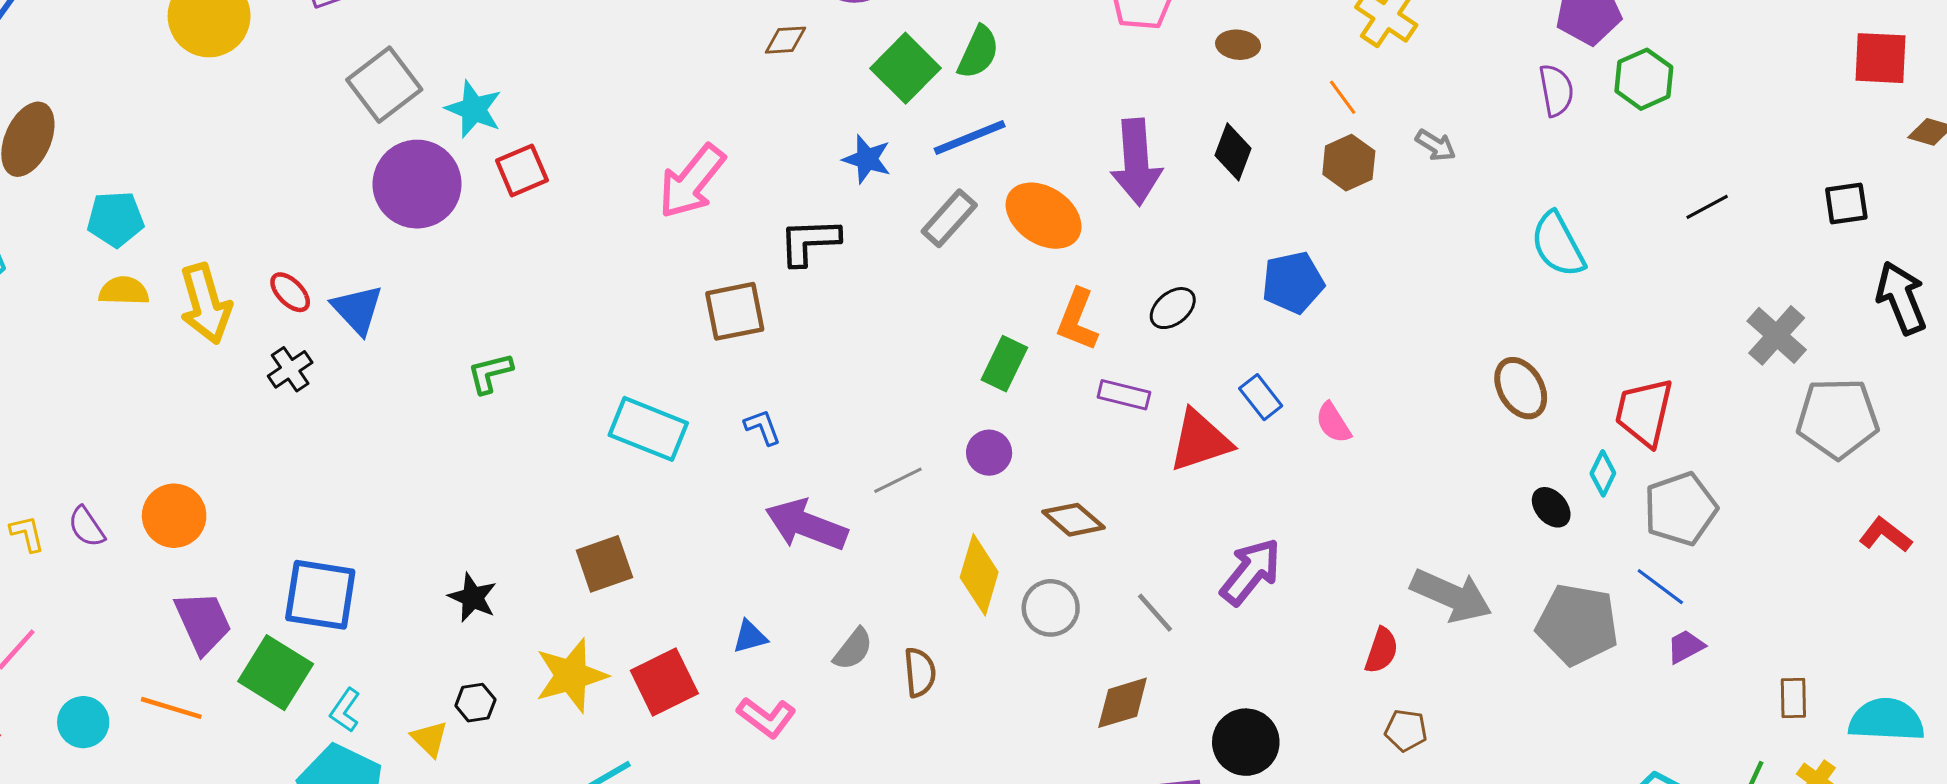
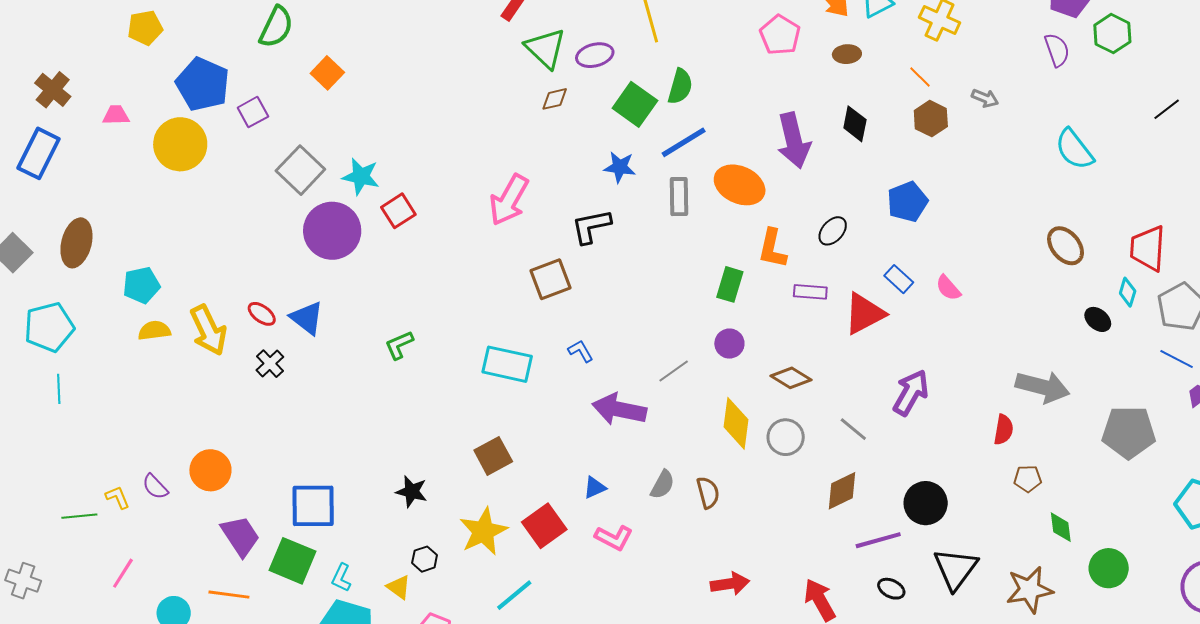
gray rectangle: (949, 218) -> (679, 197), turned -33
gray pentagon: (1577, 624) -> (1129, 432), moved

